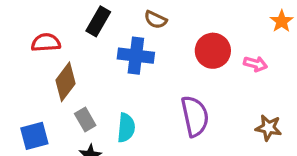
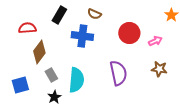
pink arrow: (255, 64) -> (155, 41), turned -40
cyan semicircle: (126, 128) -> (76, 80), size x1.4
brown star: (269, 128) -> (159, 69), moved

